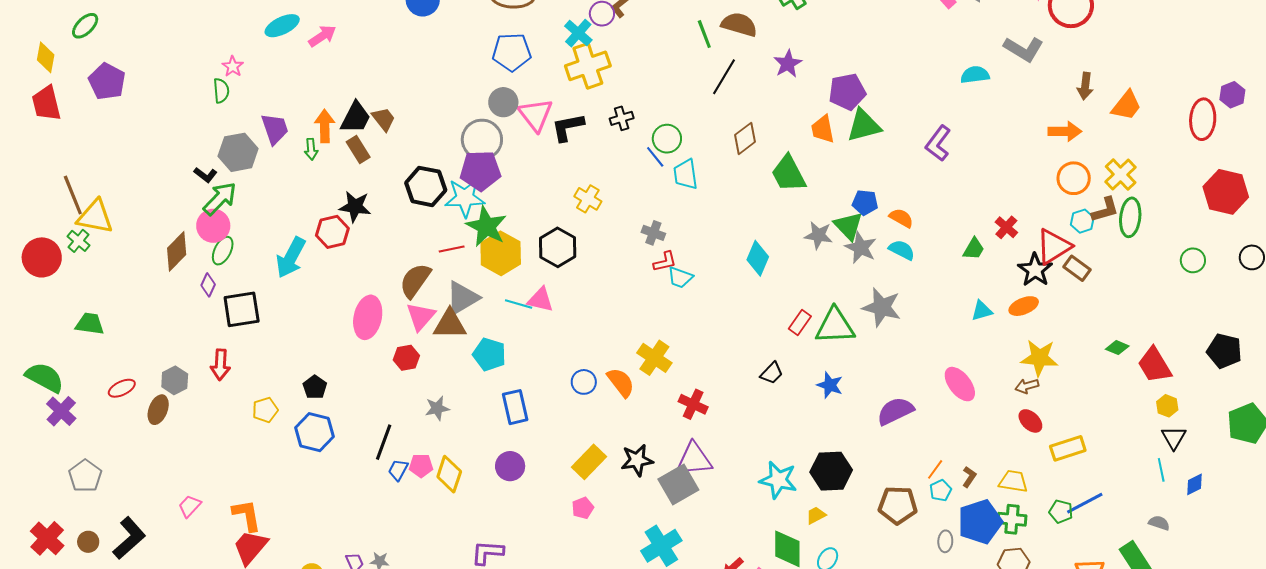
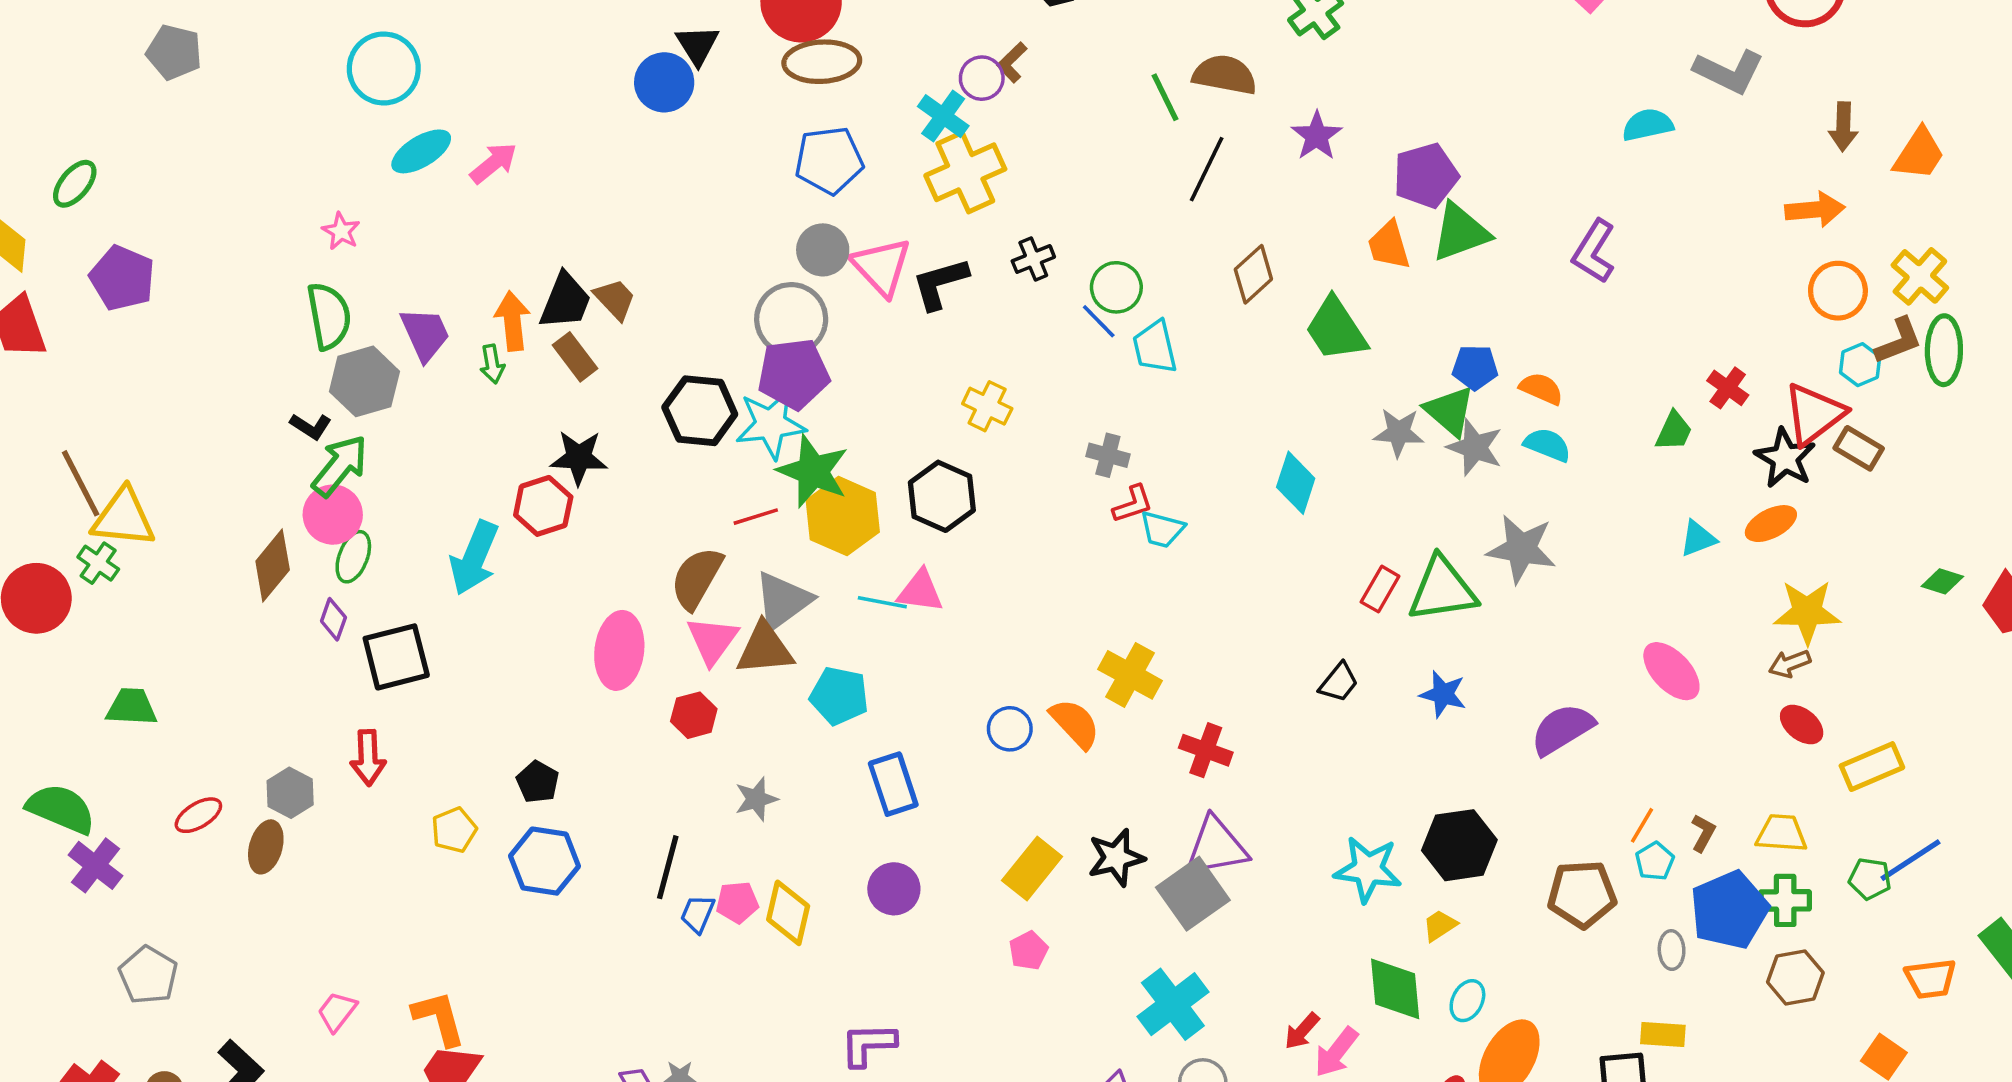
green semicircle: (221, 91) -> (329, 316), moved, size x1.5

